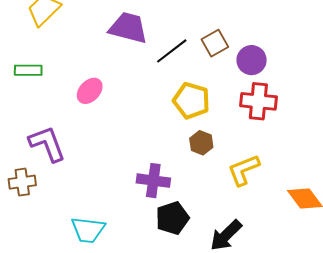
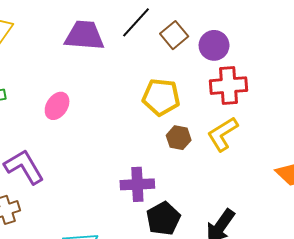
black line: (172, 51) -> (136, 22), moved
yellow L-shape: (244, 170) -> (223, 134), moved

